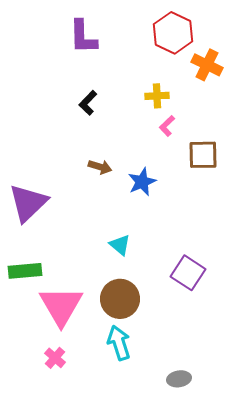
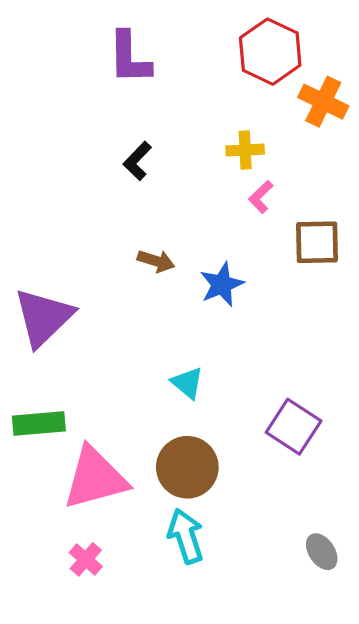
pink triangle: (61, 306) -> (95, 478), turned 45
gray ellipse: (179, 379) -> (322, 552), moved, turned 65

